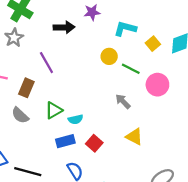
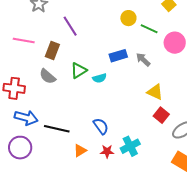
blue rectangle: (65, 141) -> (118, 56), moved
red square: (94, 143) -> (161, 115), moved

